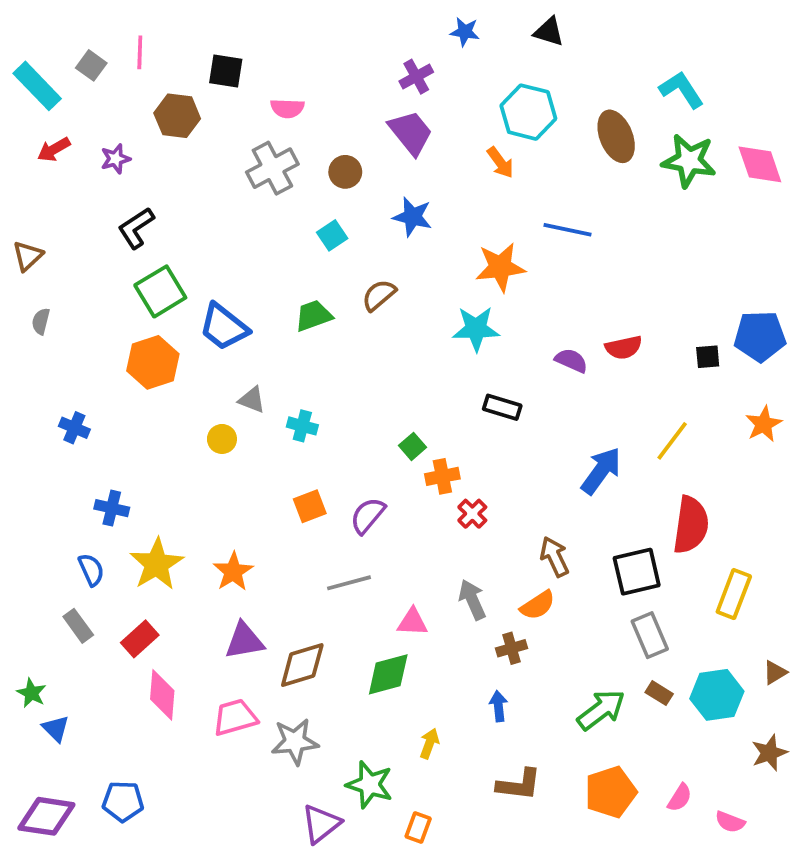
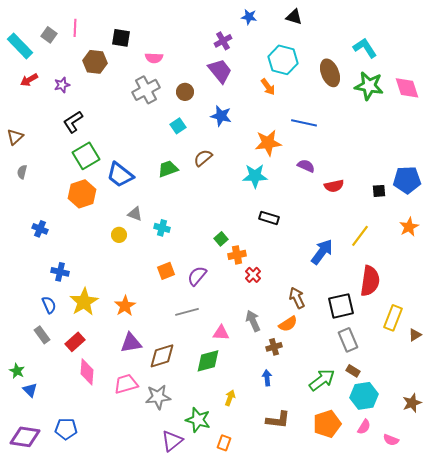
purple semicircle: (571, 361) -> (306, 166), moved
brown triangle: (775, 672) -> (415, 335), moved
cyan hexagon: (717, 695) -> (364, 396), moved

